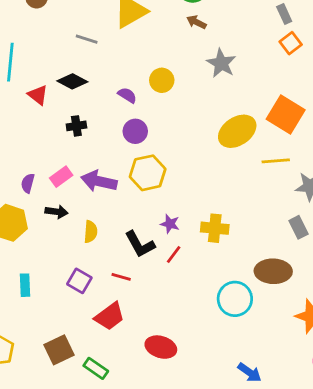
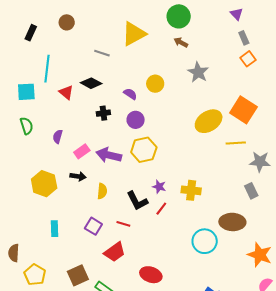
black cross: (76, 126) -> (103, 113), moved
purple semicircle: (28, 183) -> (58, 137), moved

